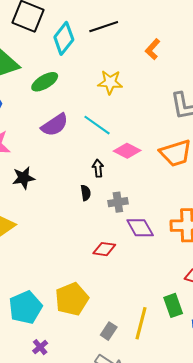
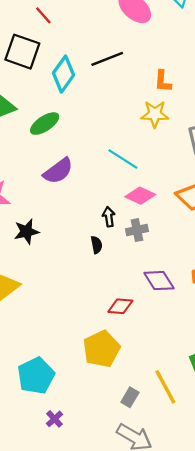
orange L-shape: (153, 49) -> (163, 81), turned -35
yellow star: (110, 82) -> (155, 114), moved
cyan line: (97, 125) -> (123, 159), moved
gray cross: (118, 202) -> (137, 230), moved
yellow pentagon: (72, 299) -> (102, 349), moved
yellow line: (141, 323) -> (165, 387), turned -40

